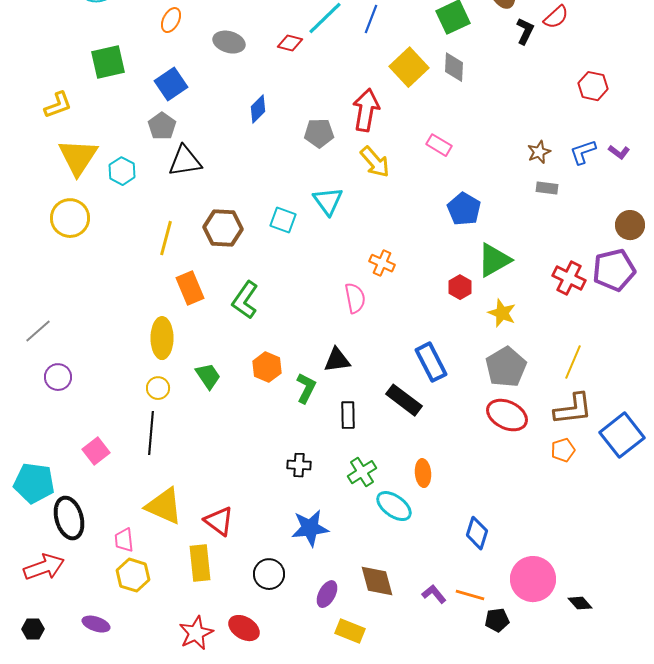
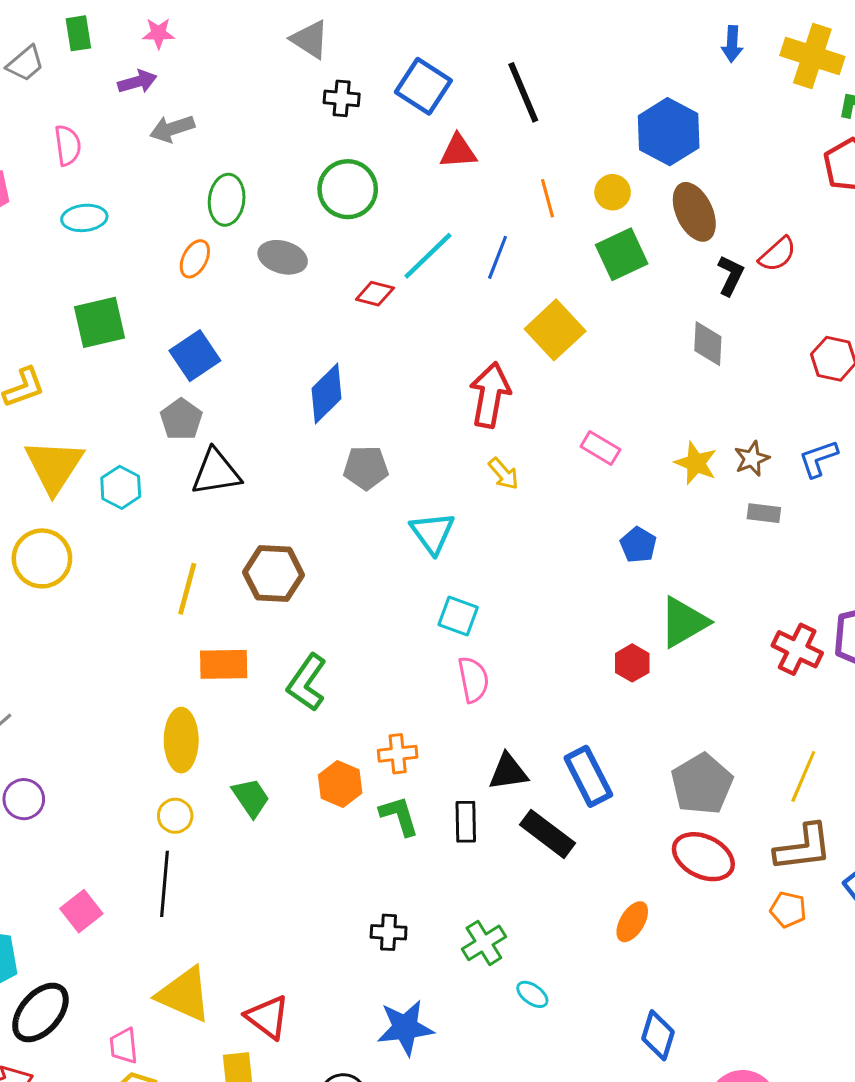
gray ellipse: (229, 42) -> (283, 257), moved
gray diamond: (454, 67) -> (708, 344), moved
blue diamond: (258, 109) -> (327, 394), size x1.4
gray pentagon: (319, 133) -> (366, 468), moved
yellow arrow: (375, 162) -> (504, 474), size x0.7
blue pentagon: (464, 209) -> (638, 545), size x0.7
cyan square: (283, 220) -> (458, 616), moved
orange cross: (382, 263) -> (398, 754), moved, turned -30
orange rectangle: (190, 288) -> (224, 664), turned -68
yellow star: (502, 313) -> (696, 463), moved
black triangle: (337, 360) -> (508, 772), moved
green L-shape: (306, 388) -> (399, 816), turned -44
black rectangle: (348, 415) -> (466, 822), moved
orange pentagon: (563, 450) -> (788, 910), turned 30
orange ellipse: (423, 473) -> (632, 922), moved, turned 36
cyan ellipse: (394, 506) -> (532, 994), size x0.6
black ellipse: (69, 518) -> (40, 1013), turned 57

